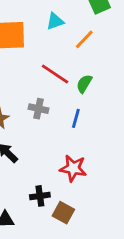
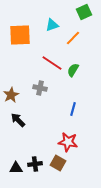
blue line: (76, 118) -> (73, 109), moved
red star: (73, 168) -> (68, 142), moved
black cross: (40, 196) -> (35, 164), moved

